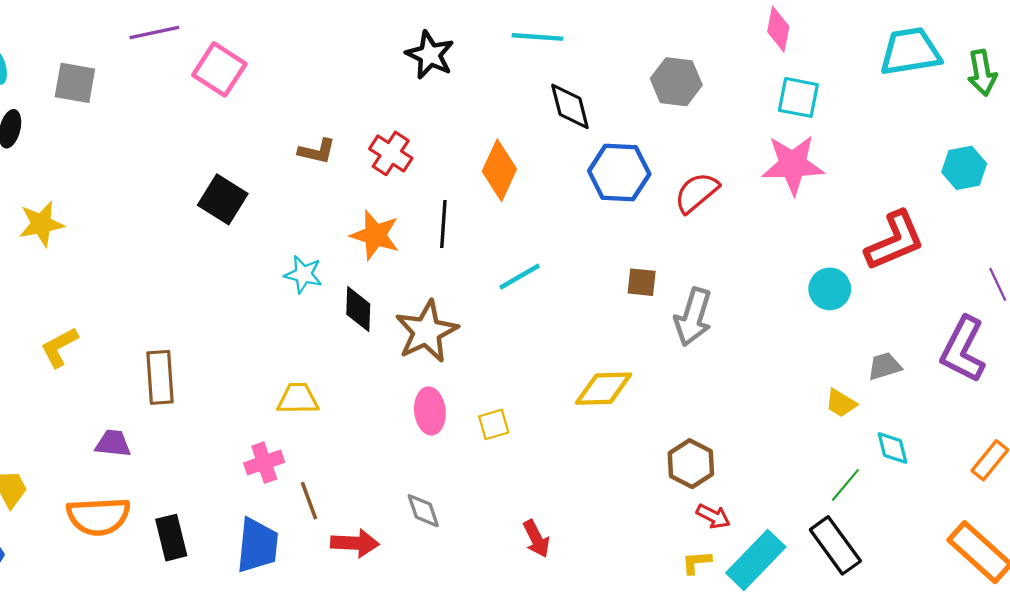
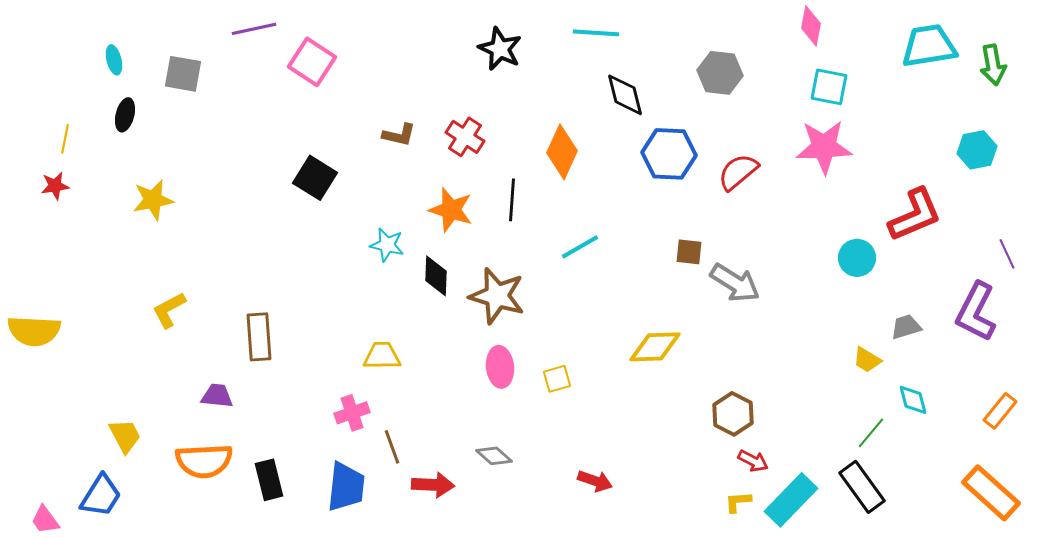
gray arrow: (693, 317) -> (735, 283), turned -75
brown star: (427, 331) -> (497, 296), turned -30
gray diamond: (423, 511) -> (494, 456), turned -30
red arrow: (536, 539) -> (595, 481), turned -44

